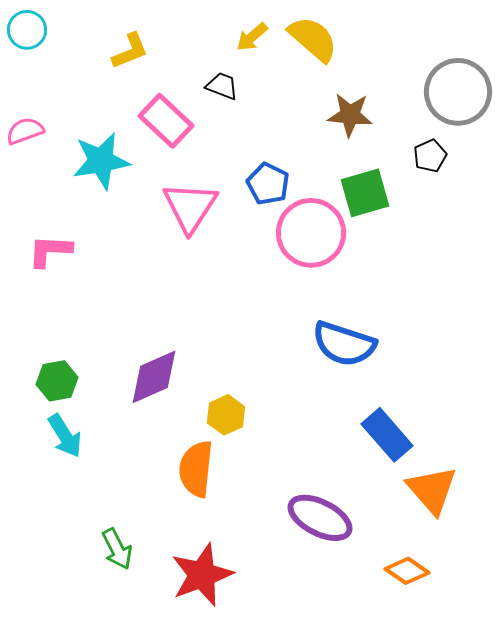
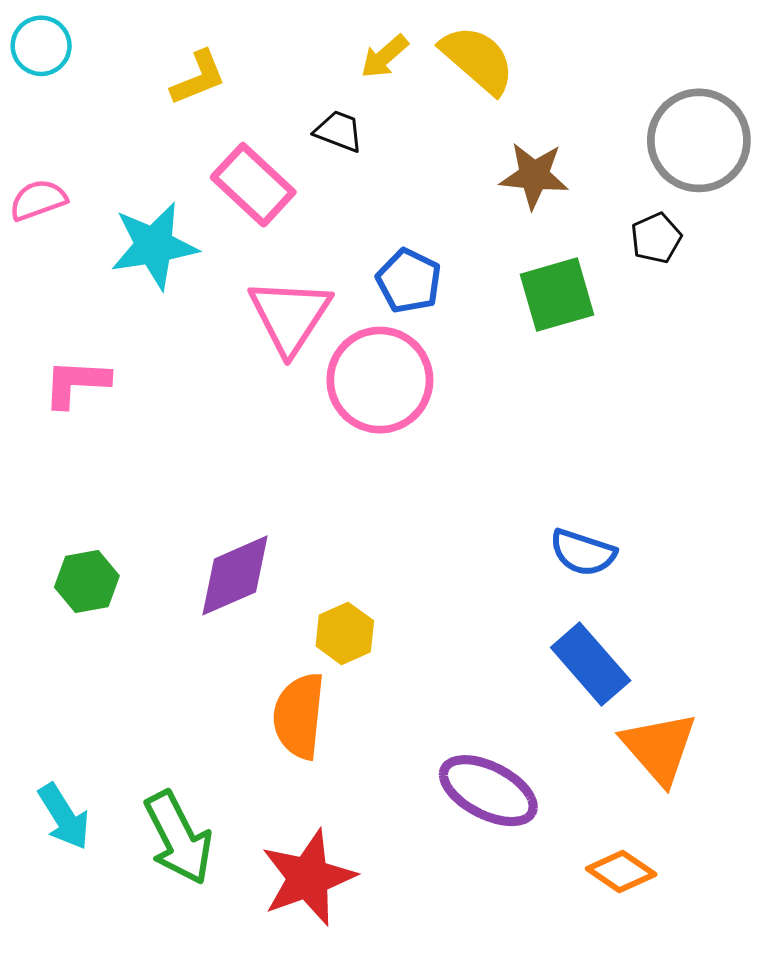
pink circle: (311, 233) -> (380, 380), moved
blue semicircle: (344, 344) -> (583, 553), moved, size x0.7
cyan arrow: (65, 436) -> (64, 817), moved
green arrow: (117, 549) -> (178, 838), size x1.5

